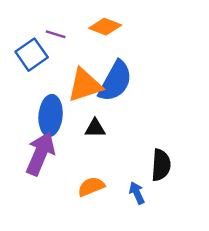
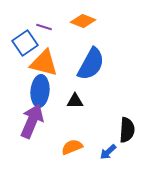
orange triangle: (85, 85) -> (44, 63), moved, turned 32
blue arrow: (137, 193) -> (108, 152), turned -108

